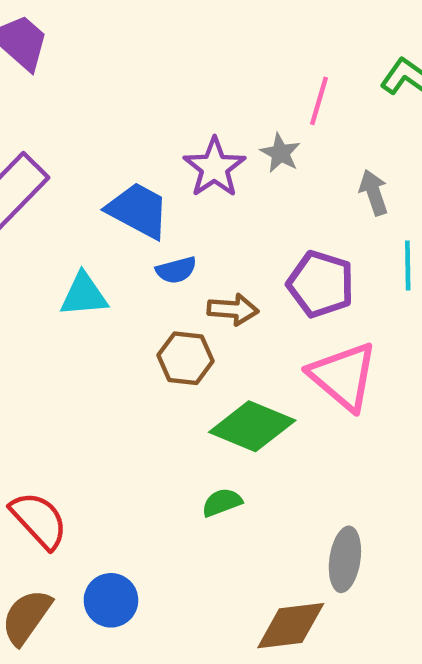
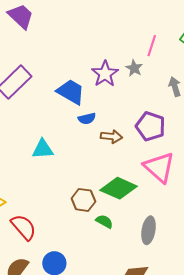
cyan triangle: (84, 295) -> (43, 149), moved
brown hexagon: (185, 358) -> (83, 200), moved
green semicircle: (222, 502) -> (104, 221), turned 48
gray ellipse: (345, 559) -> (149, 230), moved

